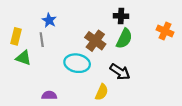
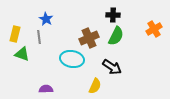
orange cross: (165, 31) -> (154, 29), turned 35
brown cross: (95, 41) -> (89, 38), turned 30

